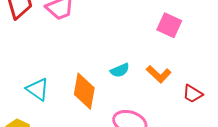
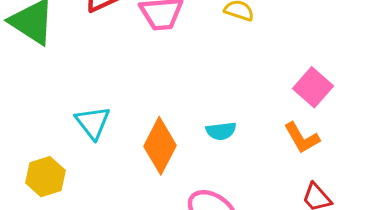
orange L-shape: (159, 74) -> (302, 138), moved

